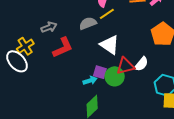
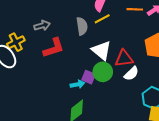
gray semicircle: (88, 23) -> (82, 26), turned 96
red triangle: (125, 66) -> (124, 58), moved
green circle: (115, 76) -> (103, 72), moved

